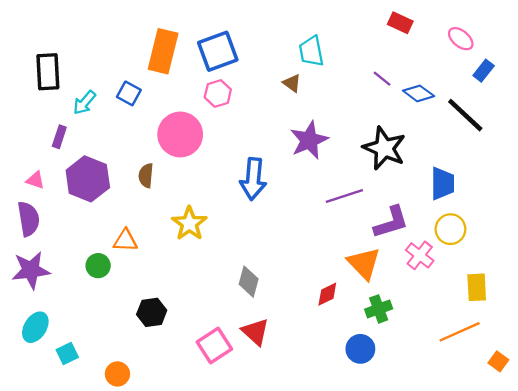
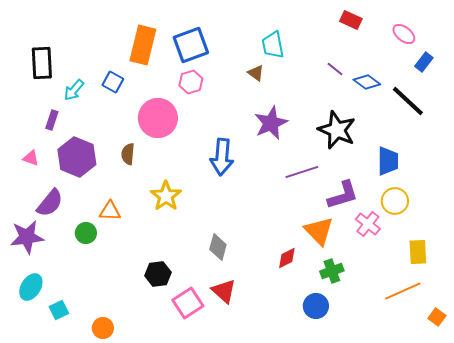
purple semicircle: (29, 219) -> (50, 203), moved, turned 48
black hexagon: (152, 312) -> (158, 274), moved

